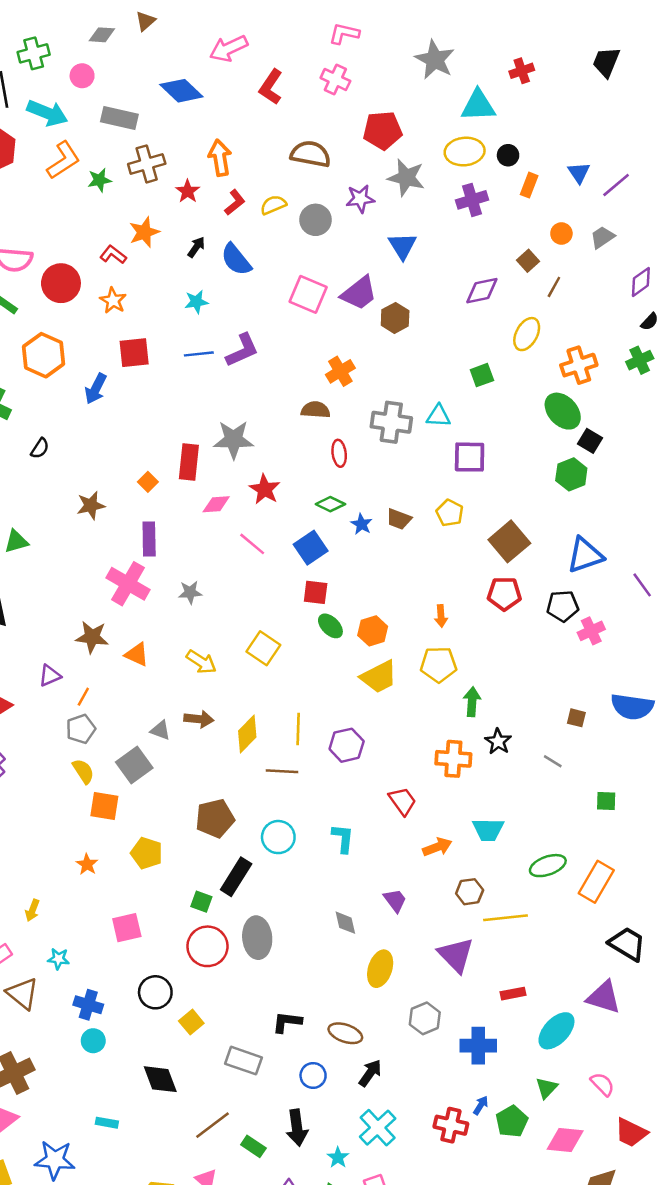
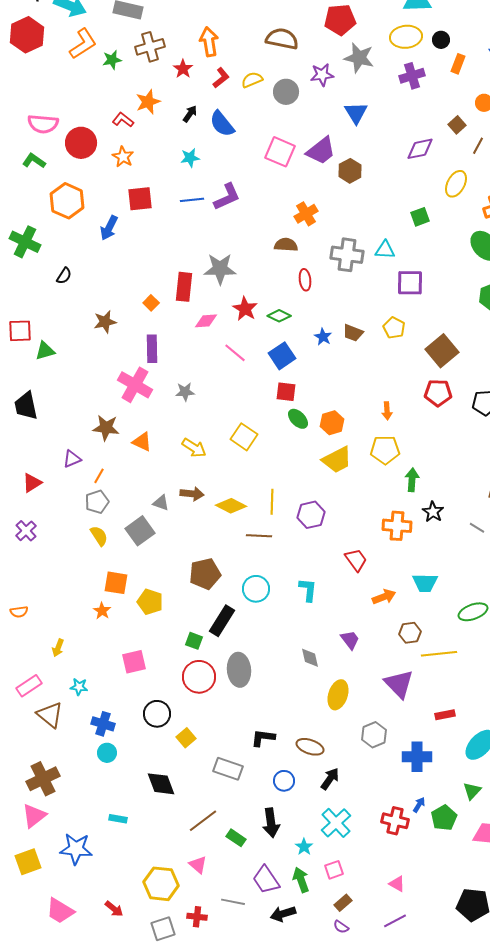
green diamond: (330, 504) -> (279, 316), moved
yellow diamond: (247, 734) -> (231, 506), turned 72
orange square: (104, 806) -> (116, 583), moved

